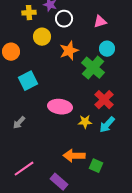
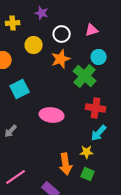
yellow cross: (29, 13) -> (13, 23), moved
white circle: (64, 19) -> (62, 34), moved
red cross: (104, 100) -> (96, 108), turned -36
yellow star: (85, 122) -> (87, 152), moved
orange arrow: (74, 156) -> (66, 164), turned -100

